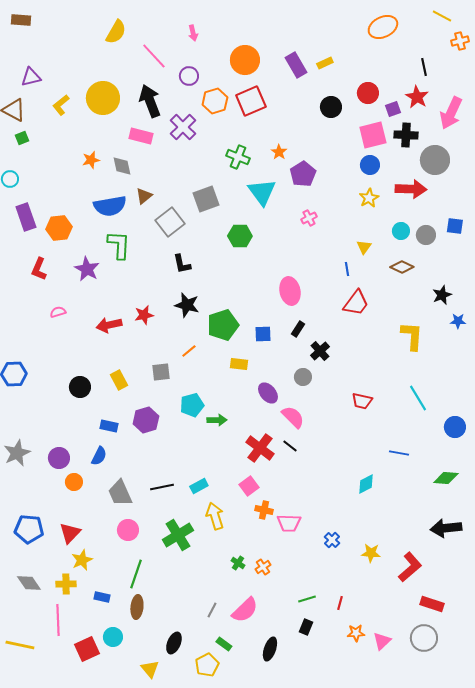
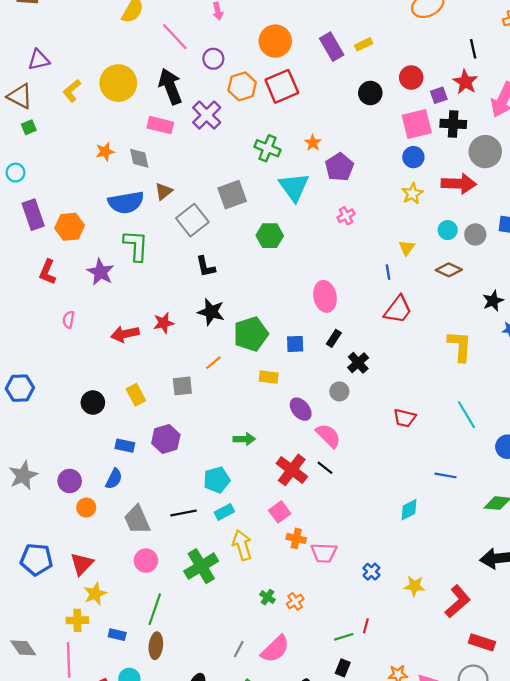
pink semicircle: (58, 312) -> (69, 320), turned -63
cyan pentagon: (192, 405) -> (217, 480), moved
gray diamond: (29, 583) -> (23, 648), moved
red line: (340, 603) -> (366, 626), moved

